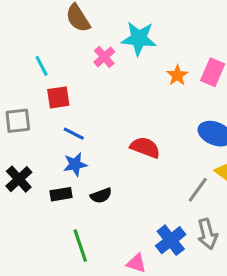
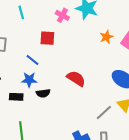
pink cross: (104, 57) -> (62, 15), turned -32
red square: (58, 97) -> (47, 38), moved
black semicircle: (101, 196) -> (43, 93), moved

